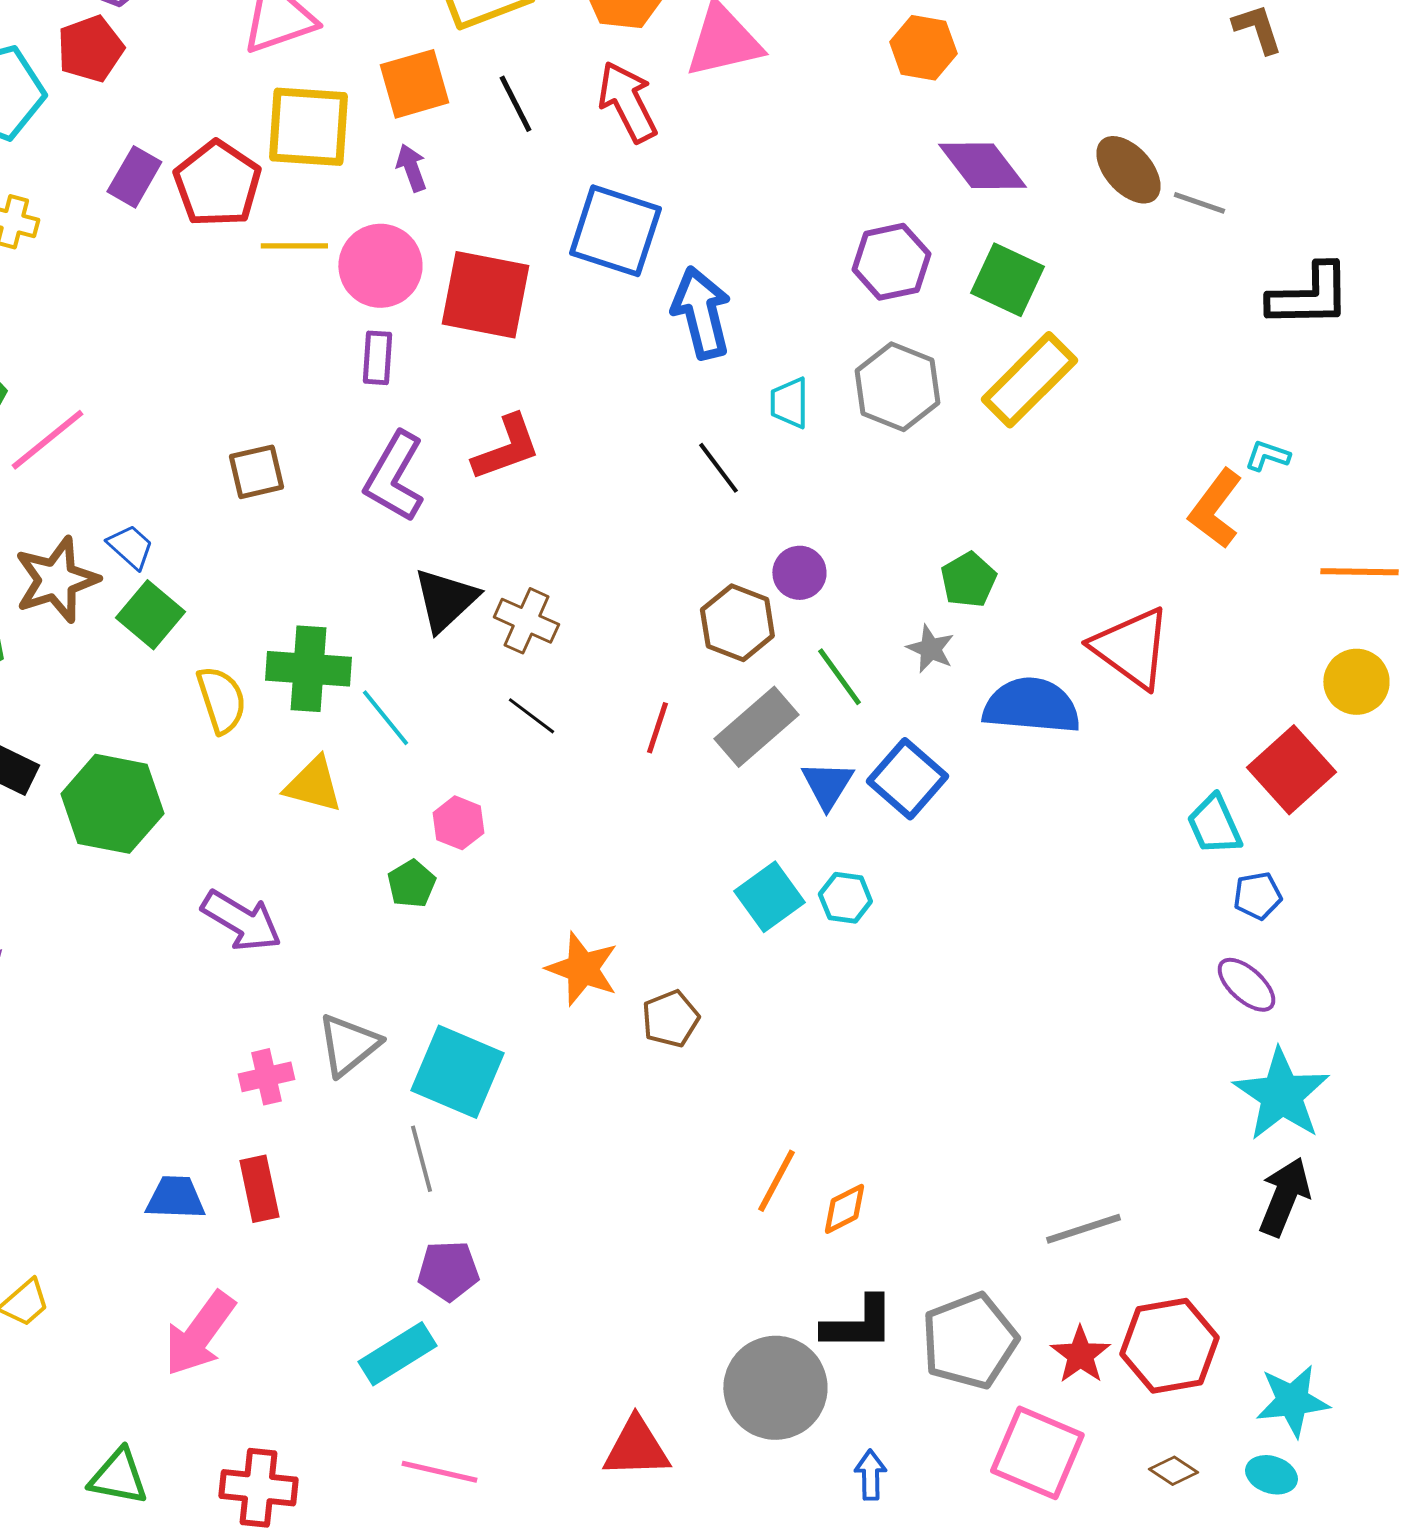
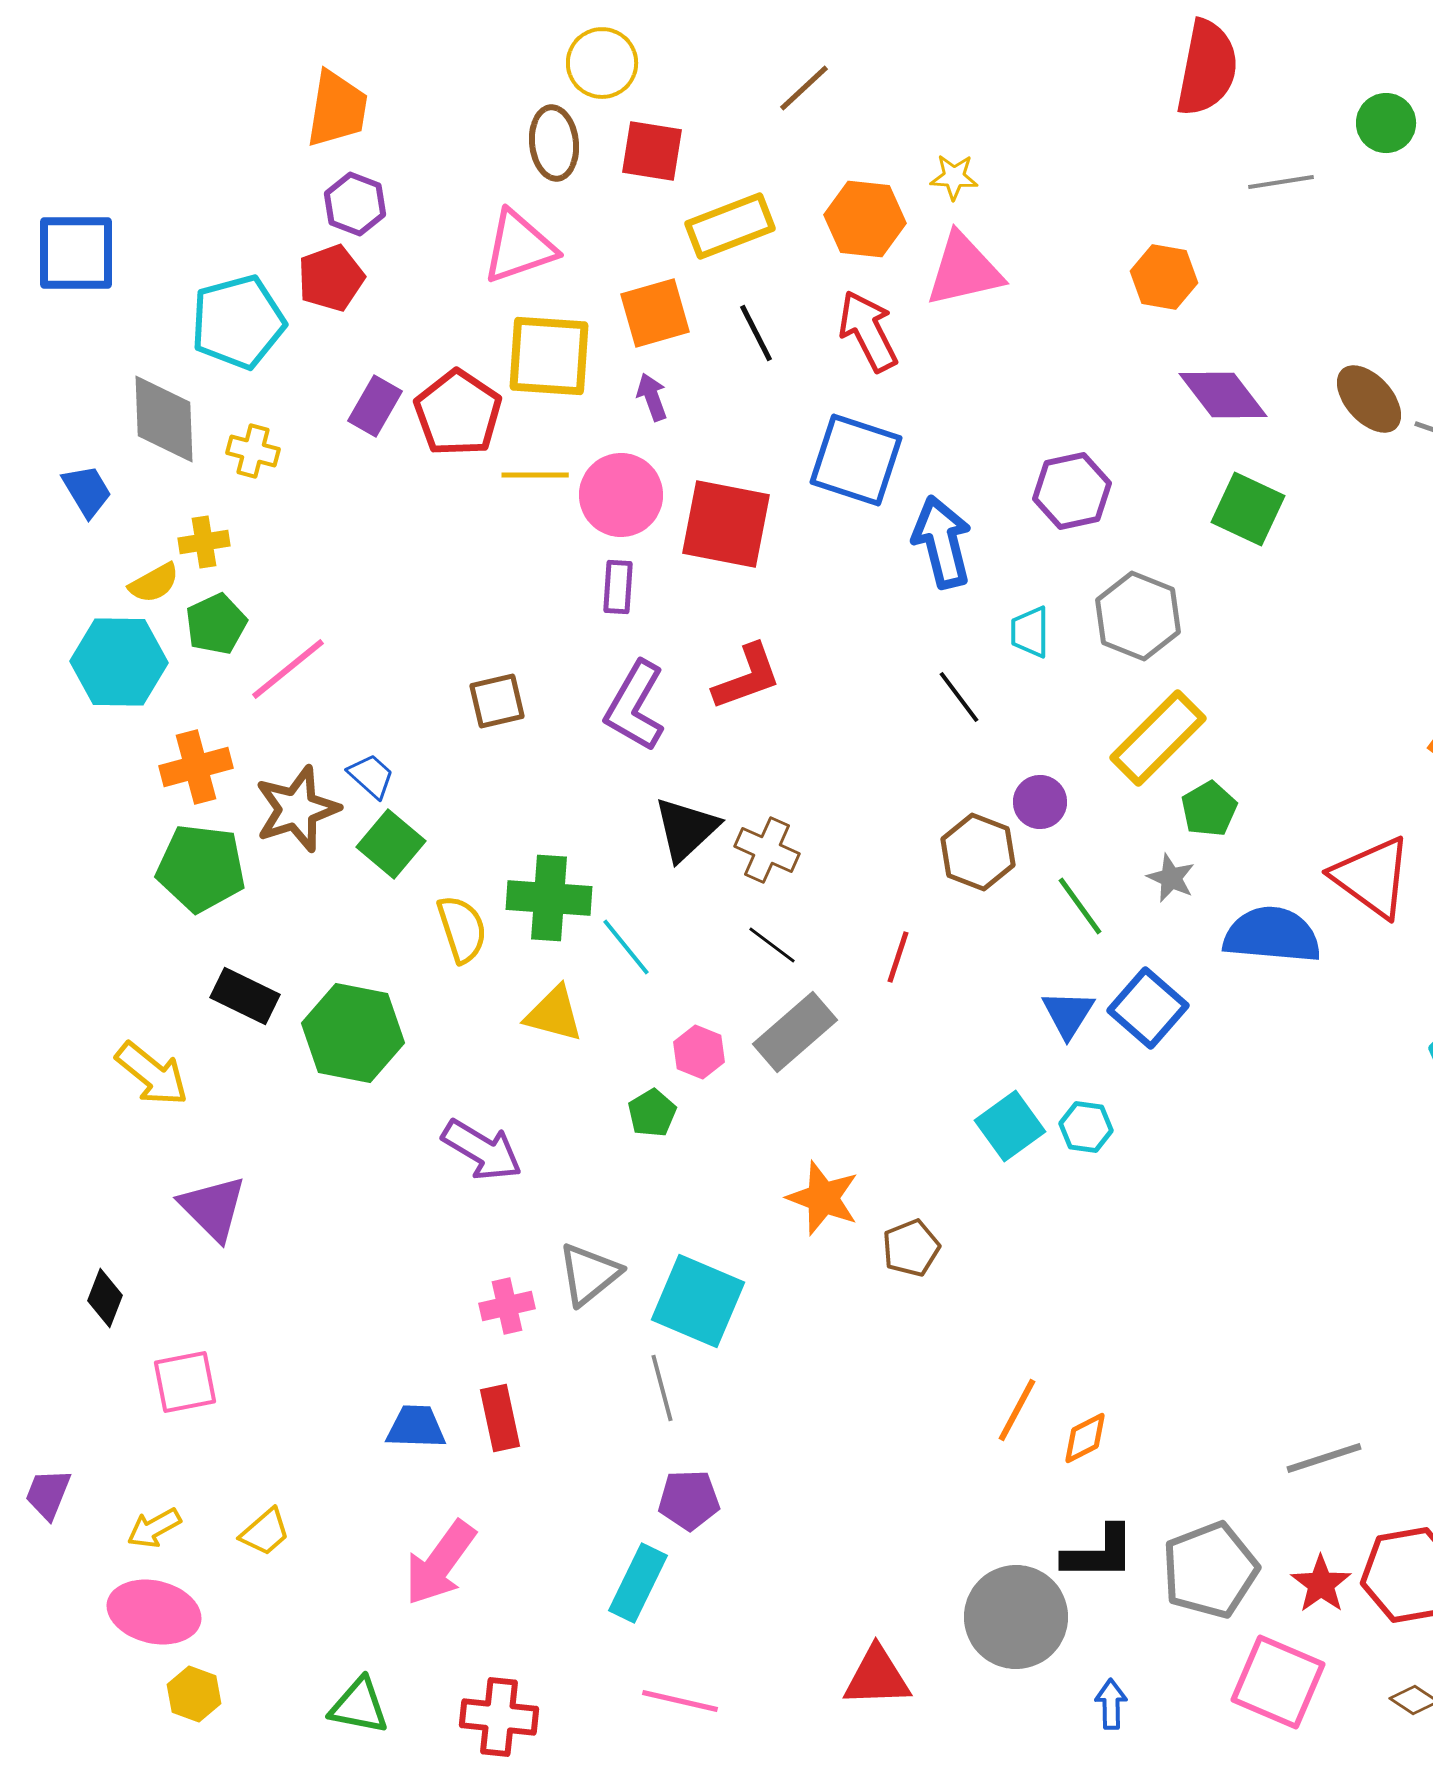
purple hexagon: (891, 262) -> (1072, 491), moved
yellow rectangle: (1029, 380) -> (1158, 738), moved
gray rectangle: (756, 727) -> (795, 1032), moved
cyan rectangle: (397, 1354) -> (638, 1583), turned -32

